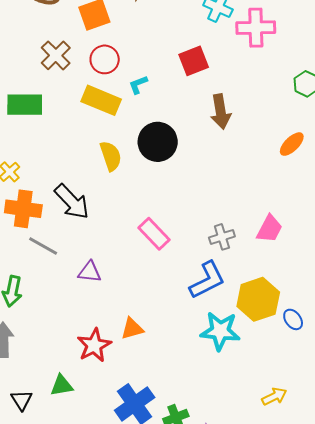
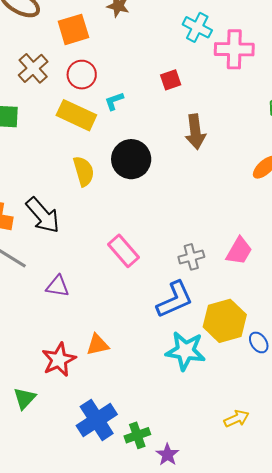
red square: (194, 61) -> (171, 80), size x0.7
green triangle: (62, 385) -> (25, 398), turned -40

